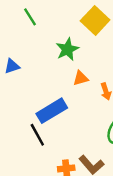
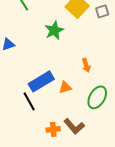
orange triangle: (81, 78) -> (65, 87), moved

